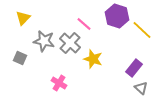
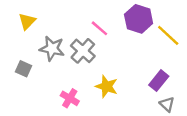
yellow star: (93, 59) -> (107, 86), moved

